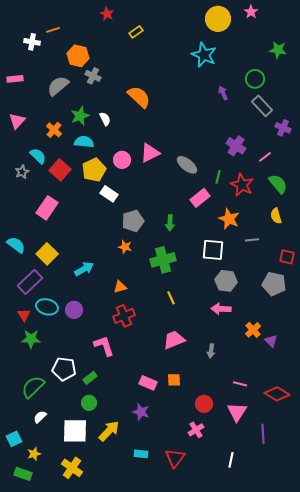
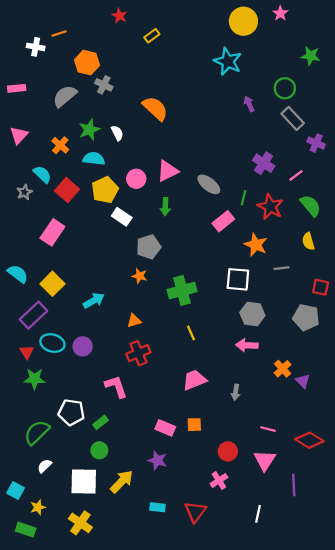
green arrow: (170, 223) -> (165, 207), moved
cyan square: (14, 439) -> (16, 490), turned -35

